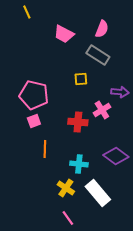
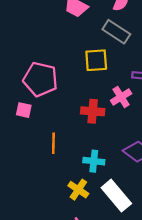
yellow square: (81, 79) -> (96, 60), size x1.5
pink square: (34, 121) -> (24, 110), moved, turned 32

